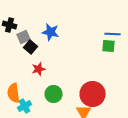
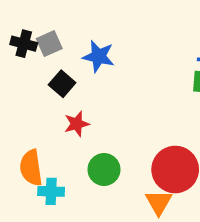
gray square: (24, 37) -> (49, 44), moved
cyan cross: (25, 106) -> (51, 191), turned 32

